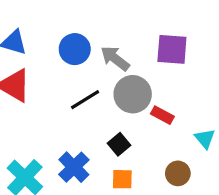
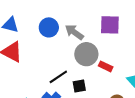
black line: (85, 100) -> (58, 77), moved
black square: (119, 144) -> (79, 86), turned 32

